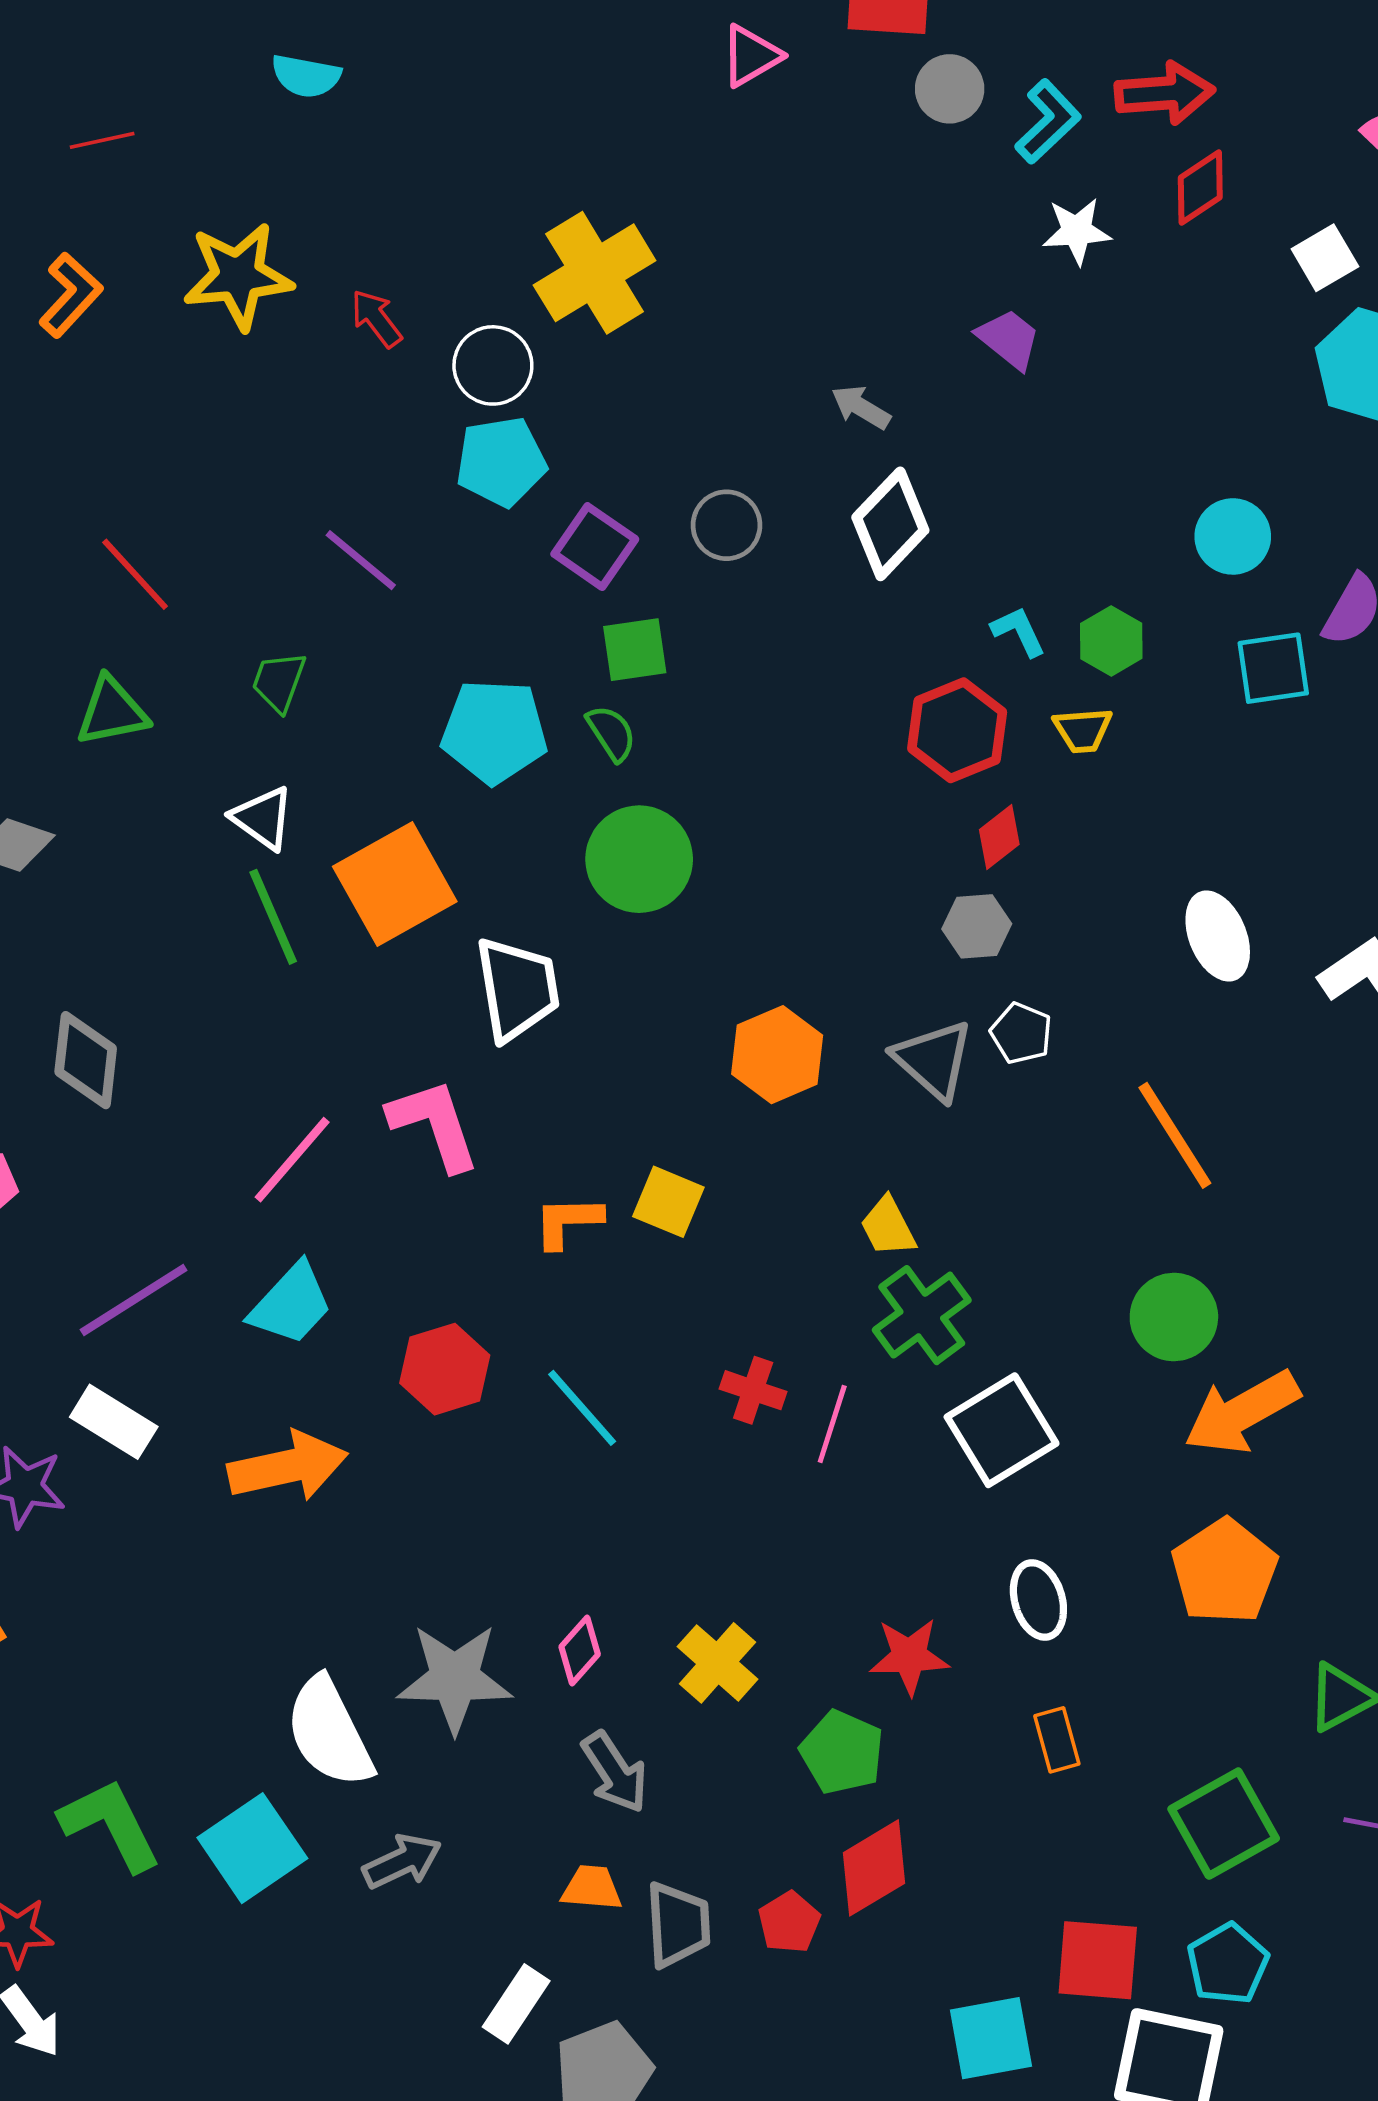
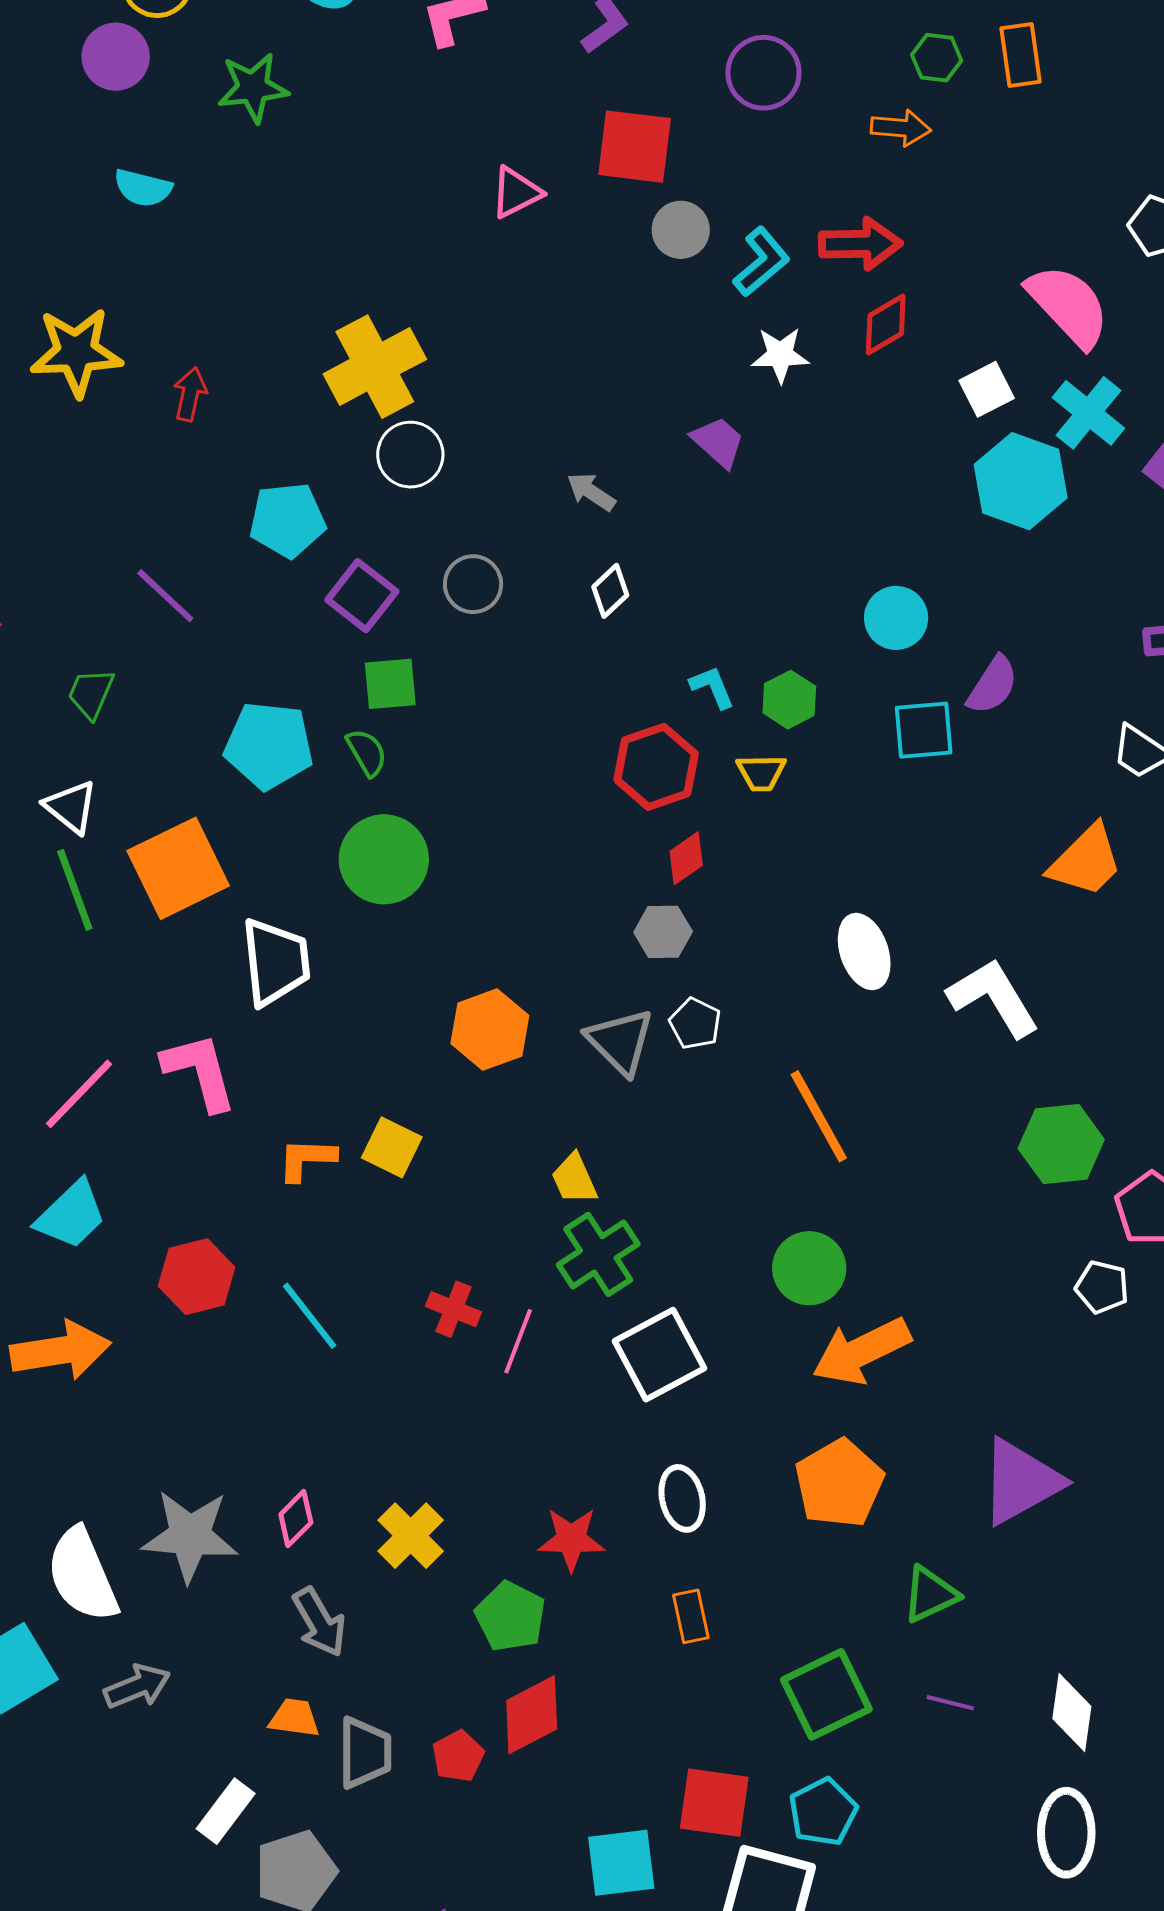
red arrow: (376, 318) -> (190, 394), turned 46
white circle: (493, 365) -> (410, 455), moved
white diamond: (890, 524) -> (610, 591), size x0.6

